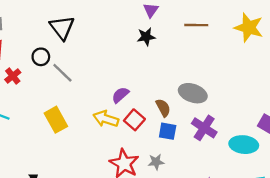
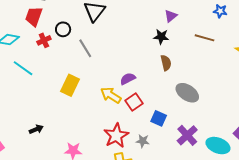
black circle: (41, 57) -> (63, 29), moved
brown semicircle: (163, 108) -> (166, 63), moved
yellow rectangle: (56, 120) -> (70, 85), turned 40
purple cross: (204, 128) -> (187, 135), moved

